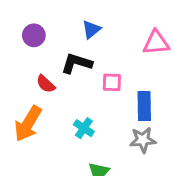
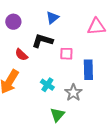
gray star: (143, 140) -> (73, 93), moved, turned -30

